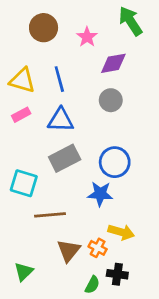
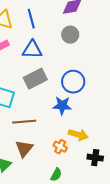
brown triangle: (69, 251) -> (24, 149), moved
black cross: (117, 274) -> (95, 158), moved

